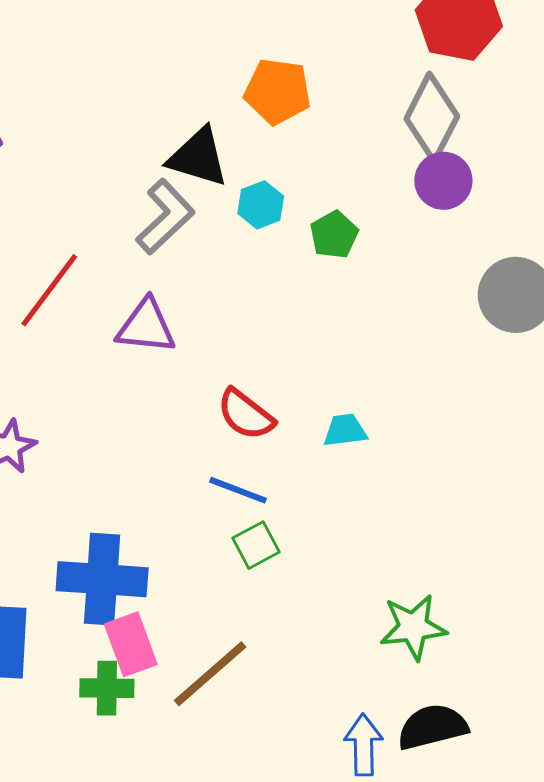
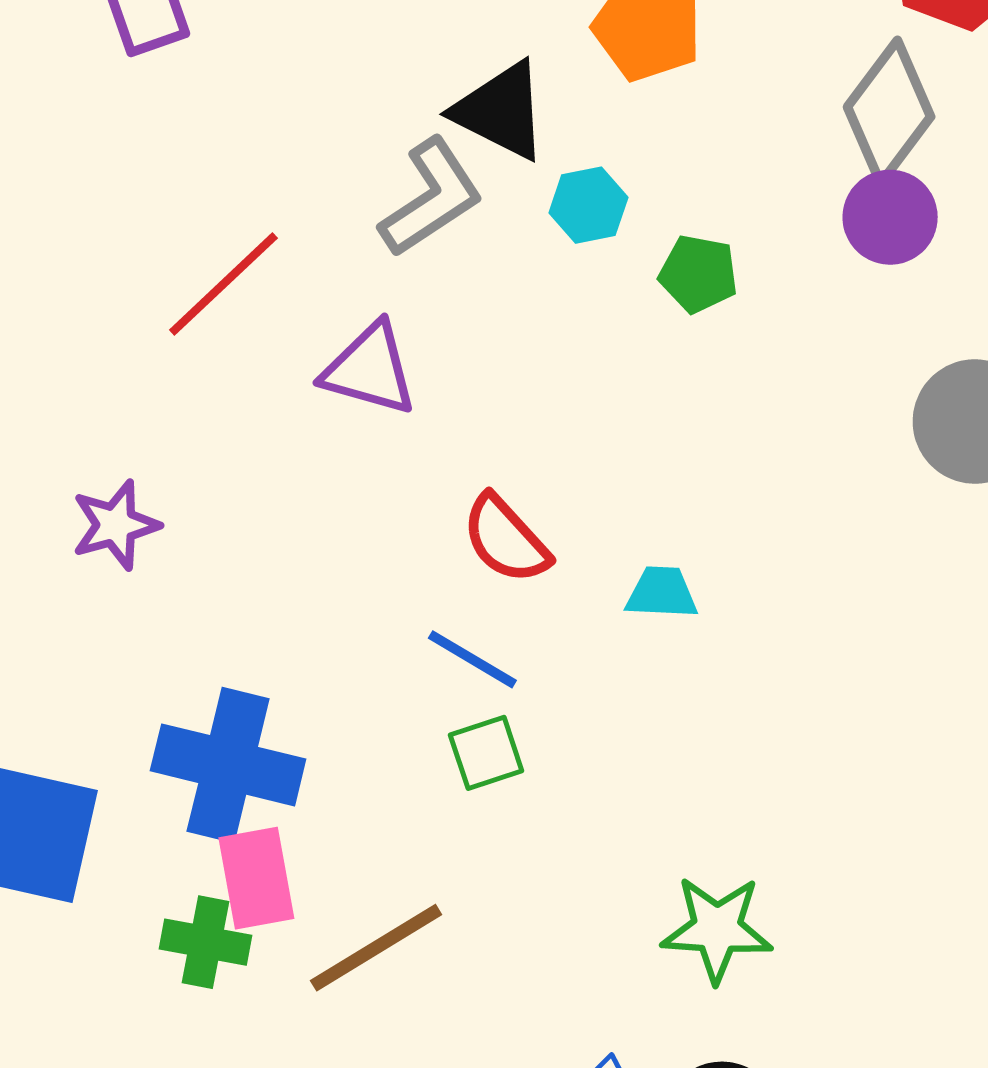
green pentagon: (334, 235) -> (698, 274), turned 30

